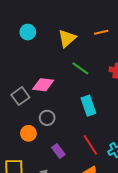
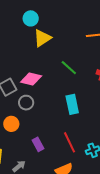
cyan circle: (28, 32) -> (31, 18), moved
yellow triangle: (67, 38) -> (42, 38), moved
gray circle: (47, 118) -> (26, 103), moved

